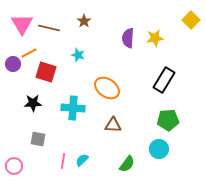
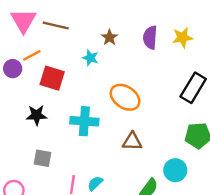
brown star: (84, 21) -> (109, 37), moved
cyan circle: (159, 149) -> (175, 170), moved

